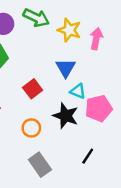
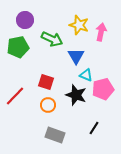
green arrow: (36, 18) -> (52, 39), moved
red square: (33, 89) -> (46, 82), moved, turned -35
gray rectangle: (40, 165) -> (55, 135), turned -36

